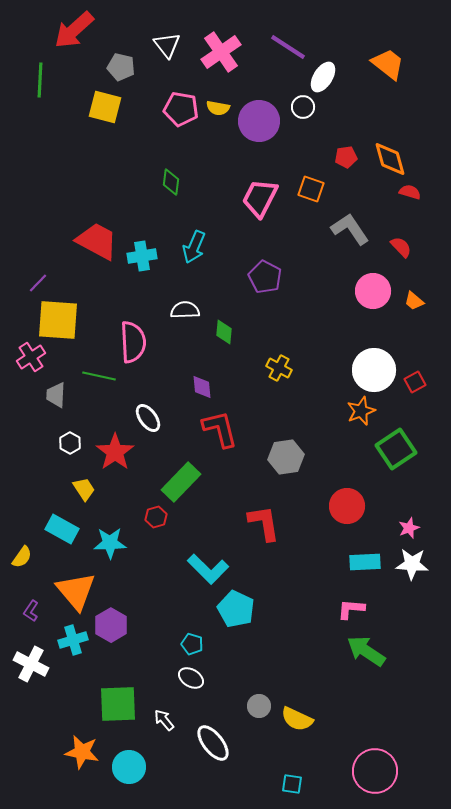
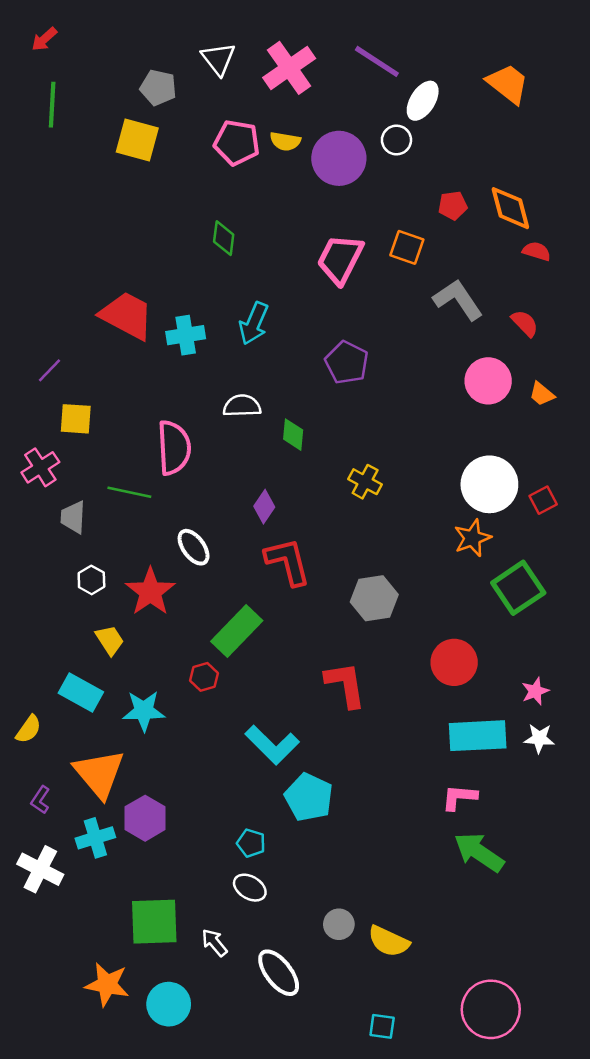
red arrow: (74, 30) -> (44, 39), moved, size x0.5
yellow square: (58, 320) -> (76, 419), size x0.6
purple diamond: (202, 387) -> (264, 507), turned 40
cyan rectangle: (365, 562) -> (478, 736), size x1.4
white star: (412, 564) -> (539, 738), size x0.7

